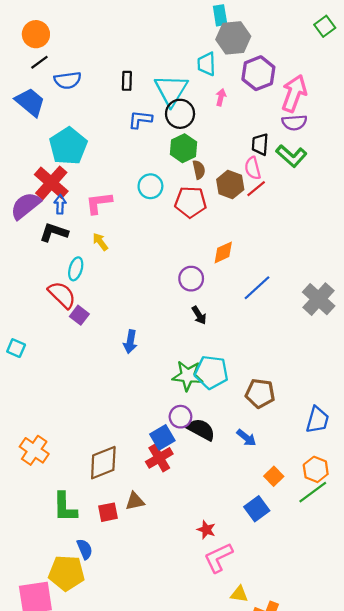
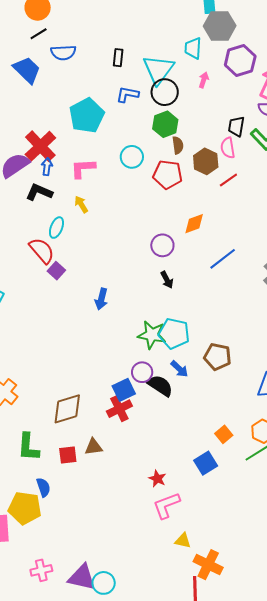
cyan pentagon: (68, 146) -> (87, 115), moved
red line: (256, 189) -> (228, 180), moved
blue arrow: (246, 438) -> (179, 369), moved

